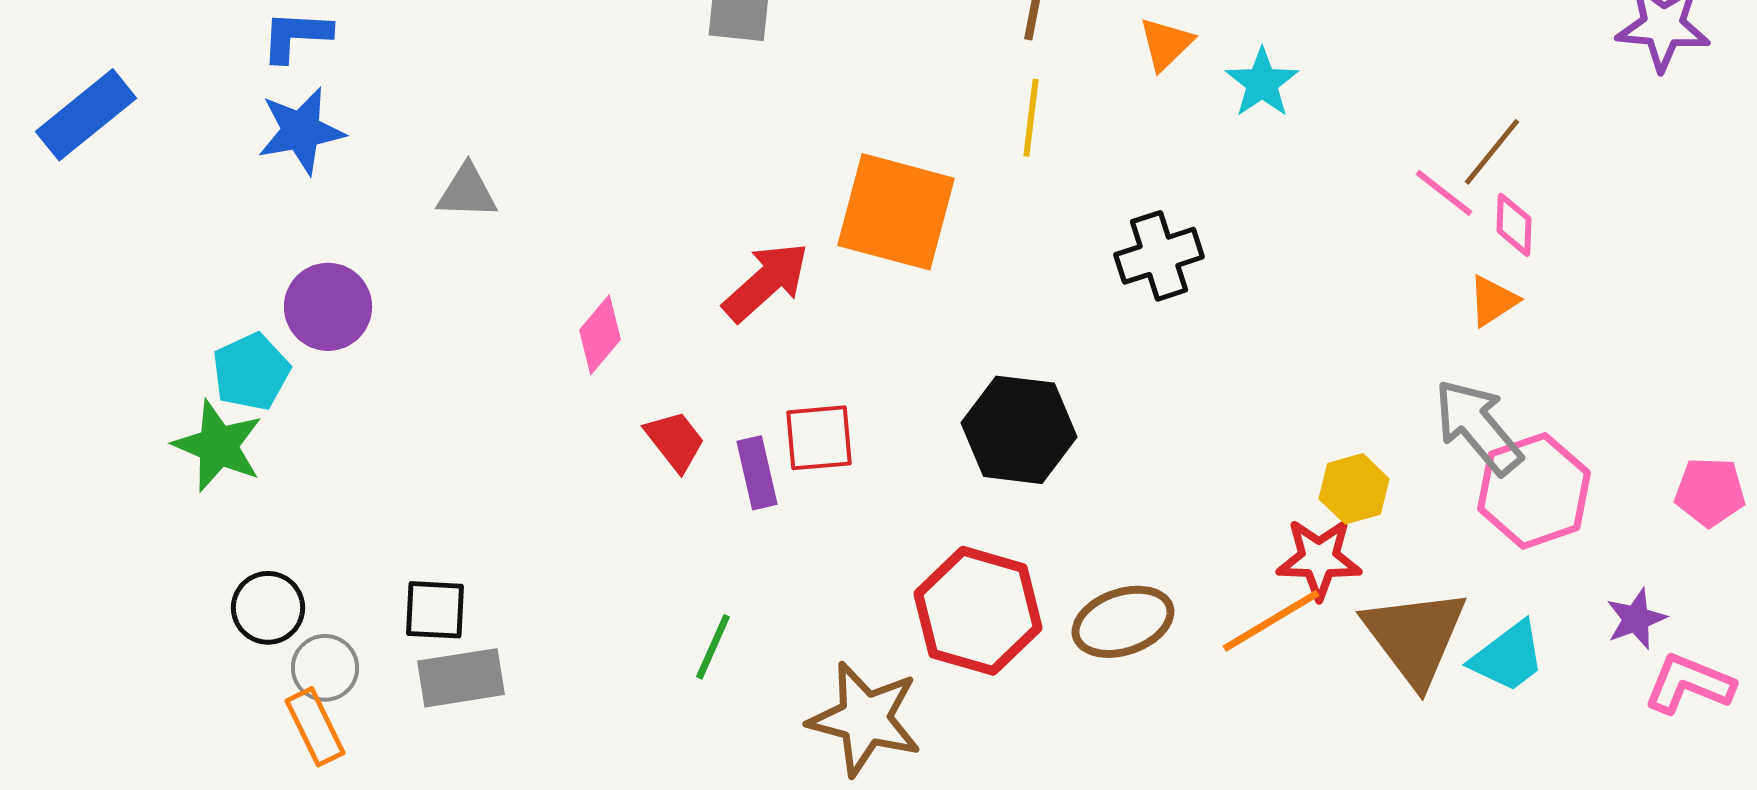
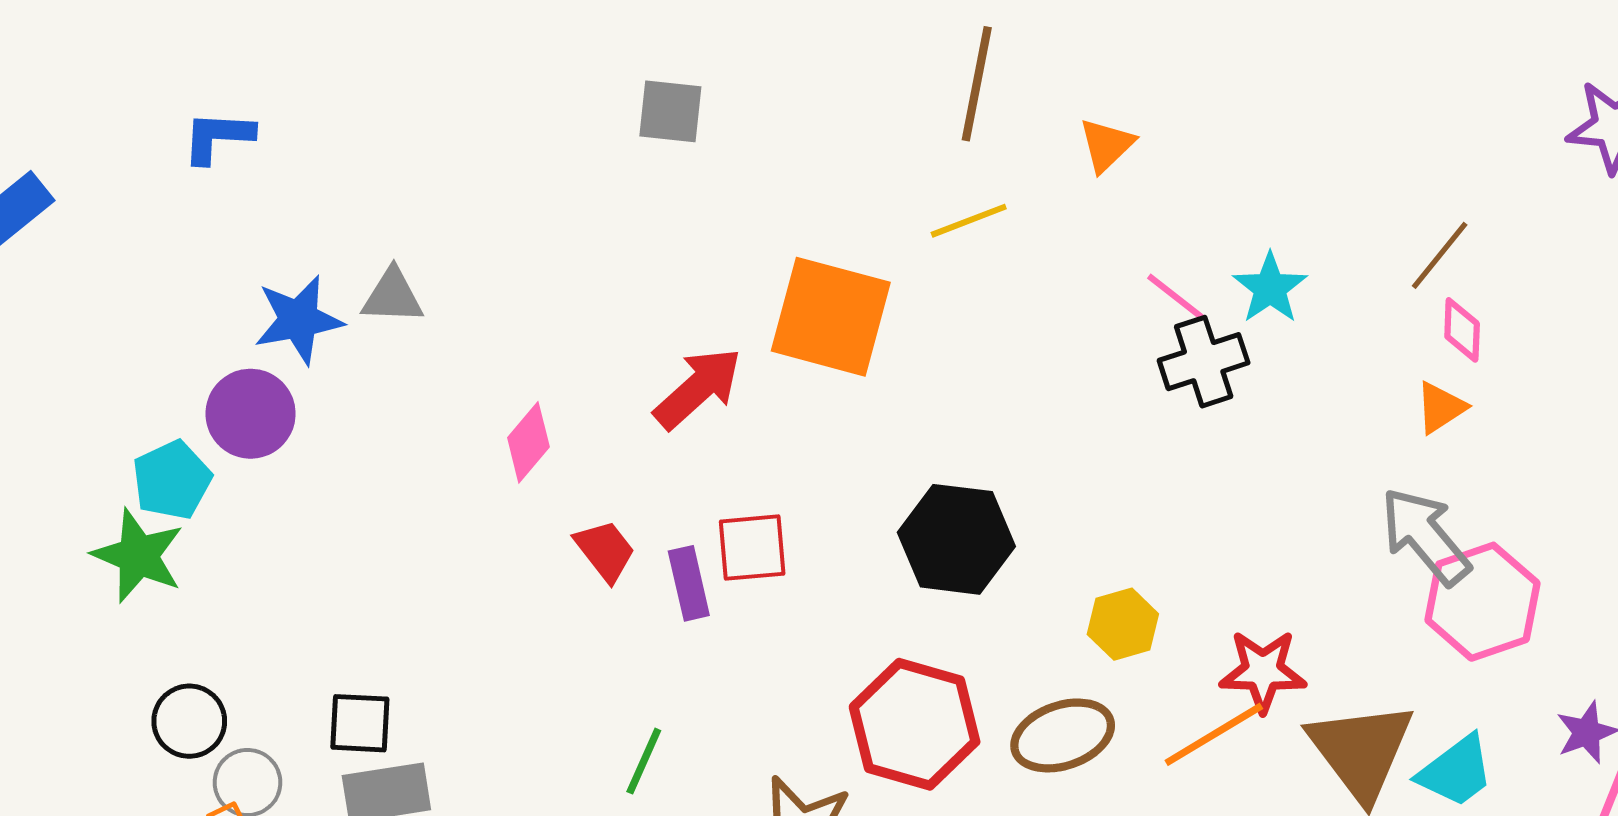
cyan star: (1262, 83) -> (1270, 288), moved
yellow line: (1031, 118) -> (969, 221), turned 62
blue star: (301, 131) -> (299, 320), moved
pink line: (1444, 193) -> (1176, 297), moved
black cross: (1159, 256) -> (1204, 362), moved
yellow hexagon: (1354, 489) -> (1123, 624), moved

